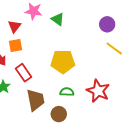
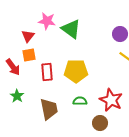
green triangle: (58, 19) -> (71, 29), size x1.5
red rectangle: (23, 73) -> (47, 72), moved, turned 30
brown circle: (59, 114) -> (100, 123), moved

